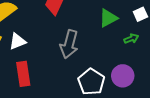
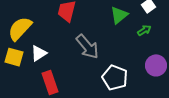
gray arrow: (69, 44) -> (87, 47), turned -44
purple circle: (123, 76) -> (156, 65), moved

